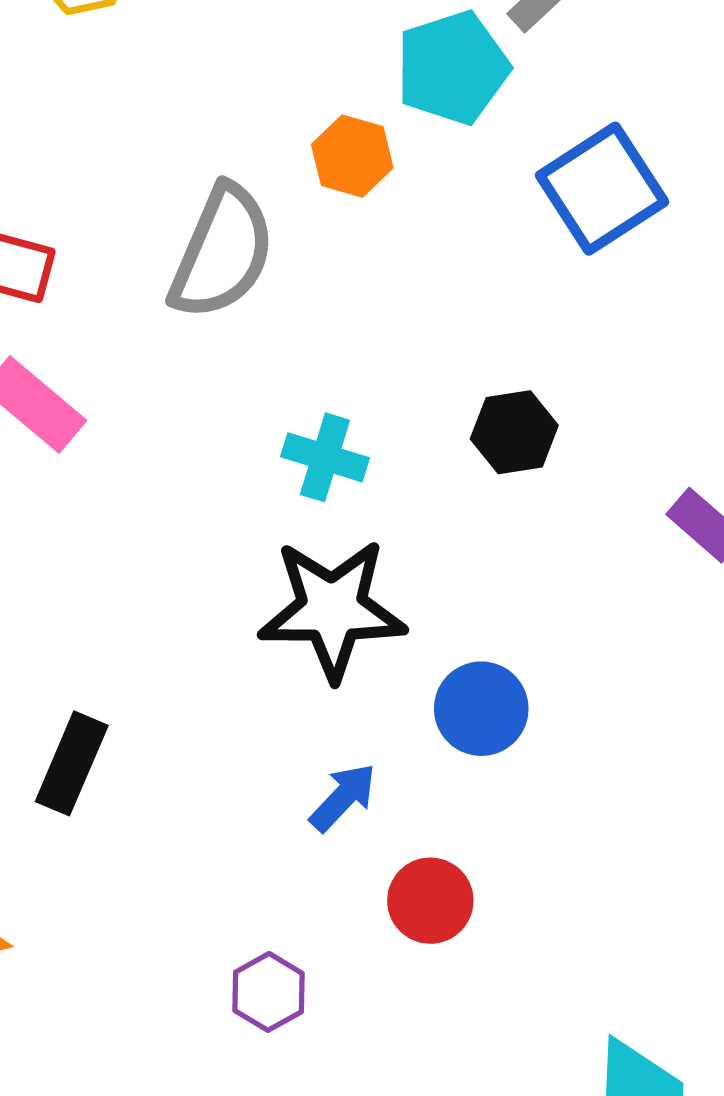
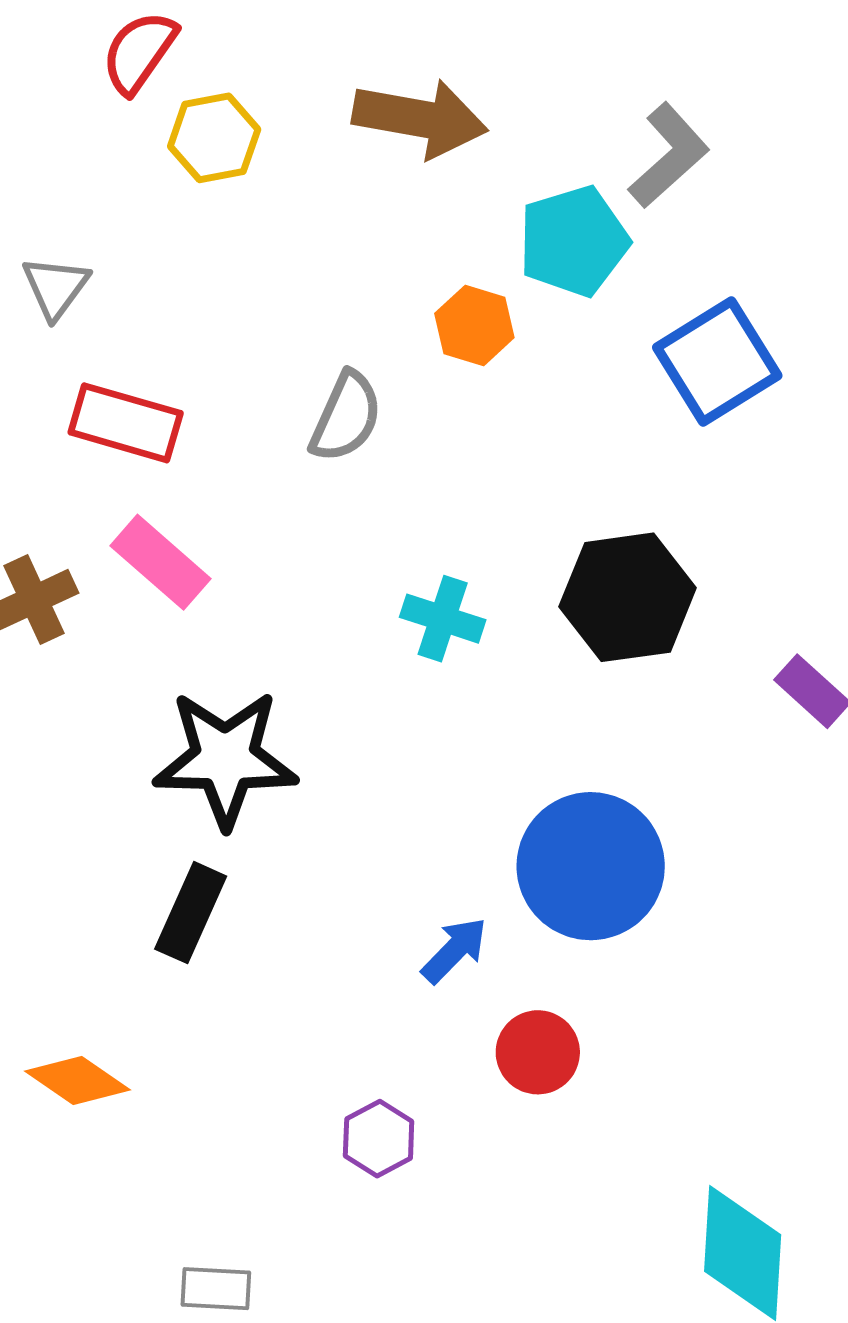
gray semicircle: (222, 252) -> (346, 417), size x0.7
black hexagon: (514, 432) -> (628, 597), size x1.6
black star: (332, 609) -> (225, 759), moved
blue circle: (481, 709) -> (591, 866), size x1.6

